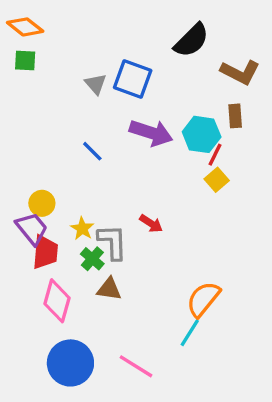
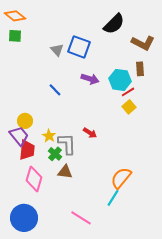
purple arrow: (151, 133) -> (90, 79), size x0.7
red line: (215, 155) -> (128, 92), turned 32
blue circle: (70, 363) -> (24, 218), moved

